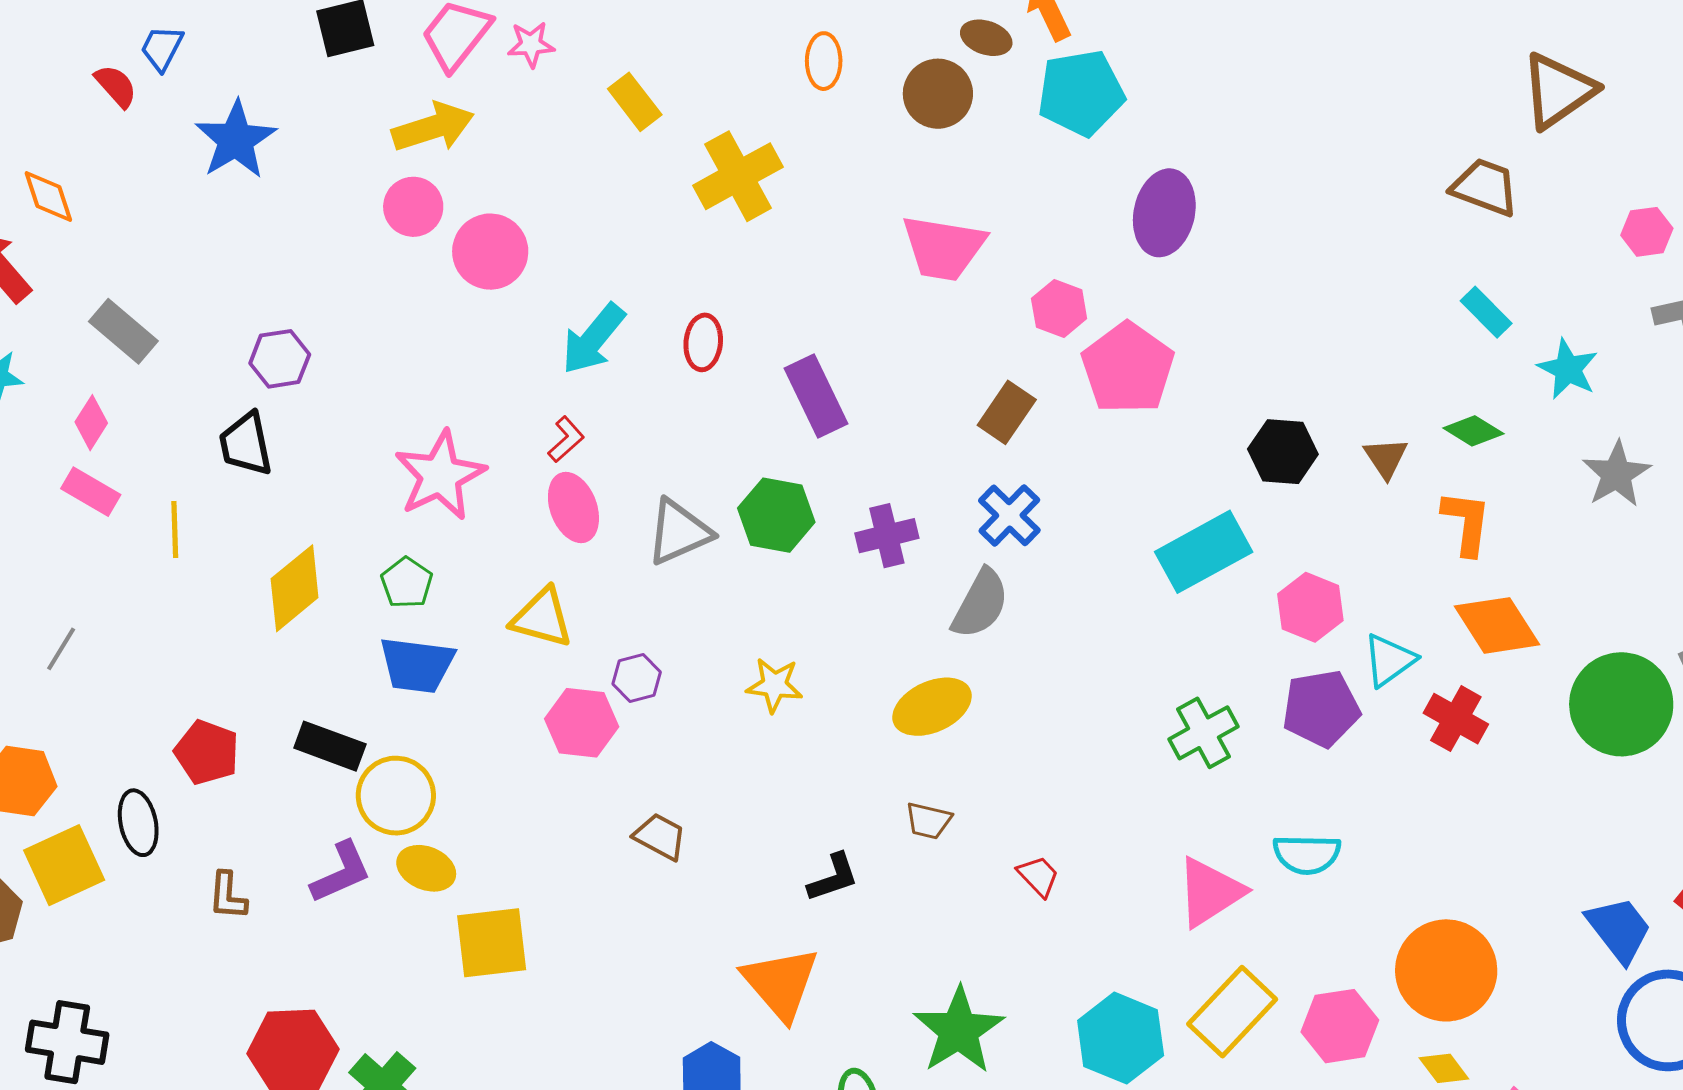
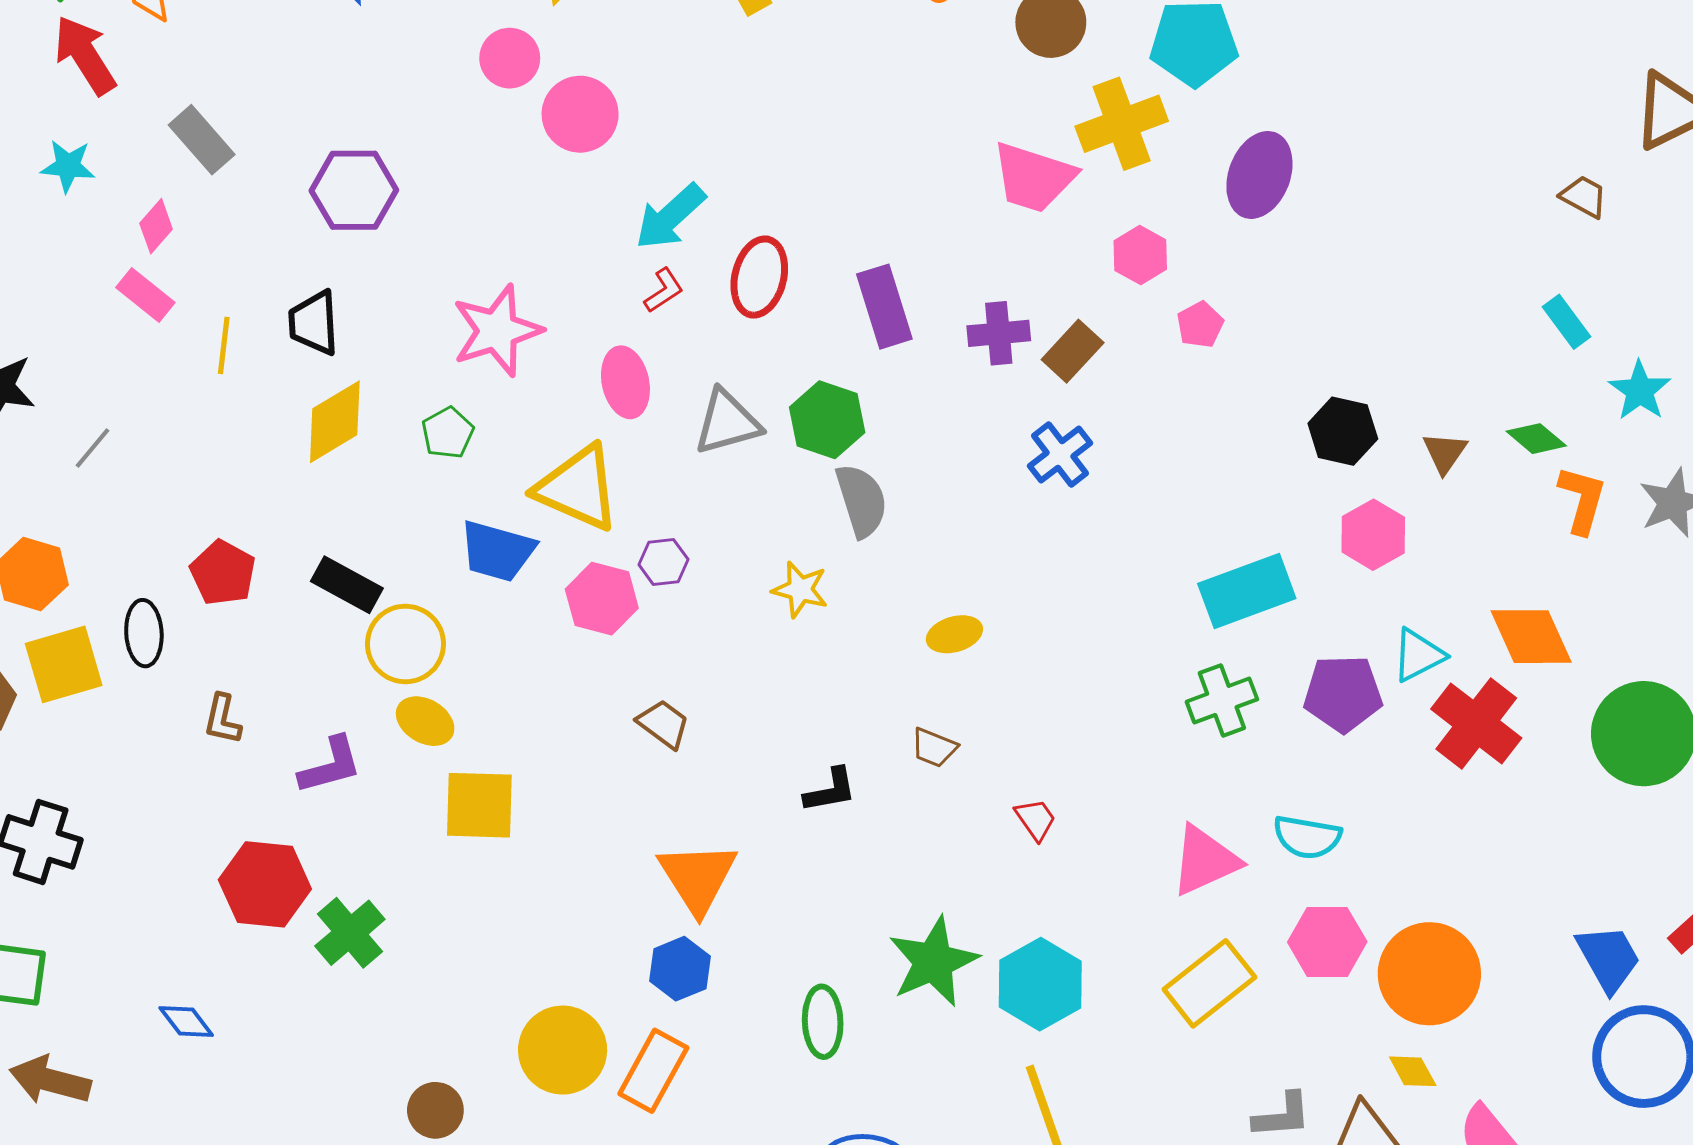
yellow cross: (738, 176) -> (1122, 124), moved
brown trapezoid: (1485, 187) -> (1584, 197), size x0.7
red ellipse: (703, 342) -> (759, 277), moved, size x1.4
purple hexagon: (280, 359) -> (354, 190), size x1.4
pink pentagon: (1128, 368) -> (1200, 325), size x0.5
red L-shape: (566, 439) -> (664, 290), moved
black trapezoid: (246, 444) -> (314, 323), moved
orange L-shape: (1466, 523) -> (1582, 500), moved
purple cross: (887, 536) -> (999, 333), moved
cyan rectangle: (1204, 552) -> (1247, 591), moved
gray semicircle: (980, 604) -> (861, 501), moved, turned -54
pink hexagon: (1310, 607) -> (1373, 535), moved
yellow triangle: (542, 618) -> (578, 488), size x1.4
blue trapezoid: (417, 665) -> (497, 551), moved
yellow ellipse: (932, 707) -> (954, 634), size x0.7
red cross: (1456, 719) -> (1476, 723), size x1.4
purple L-shape: (341, 872) -> (330, 765), moved
orange triangle: (781, 983) -> (698, 877), moved
pink hexagon: (1340, 1026) -> (1327, 942), moved
cyan hexagon: (1121, 1038) -> (1040, 984), moved

